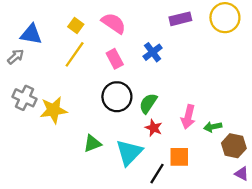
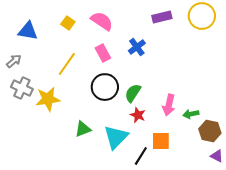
yellow line: (75, 54) -> (67, 64), moved
gray arrow: (16, 57) -> (14, 61), moved

